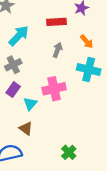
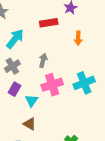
orange arrow: (87, 41) -> (78, 38), turned 48
gray arrow: (58, 50) -> (43, 60), moved
cyan cross: (89, 69) -> (84, 83), moved, turned -30

